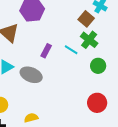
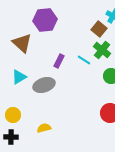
gray ellipse: (31, 75) -> (44, 85), turned -40

